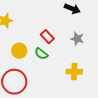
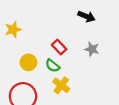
yellow cross: (74, 72) -> (61, 85), moved, turned 35

